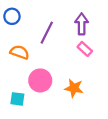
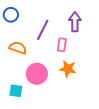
pink rectangle: (85, 49) -> (62, 45), moved, turned 56
orange star: (74, 88) -> (68, 69), moved

